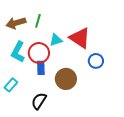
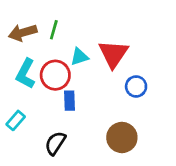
red triangle: (80, 38) -> (113, 54), turned 30
blue rectangle: (41, 68) -> (69, 101), moved
brown circle: (66, 79) -> (122, 137), moved

